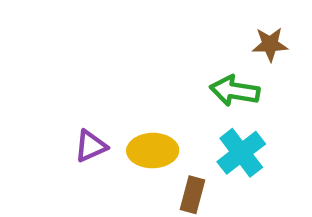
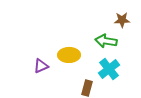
yellow ellipse: (153, 151) -> (69, 55), moved

